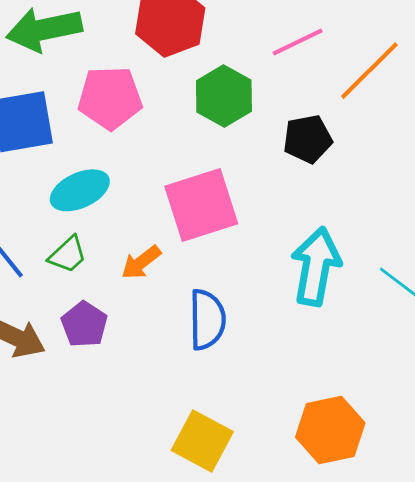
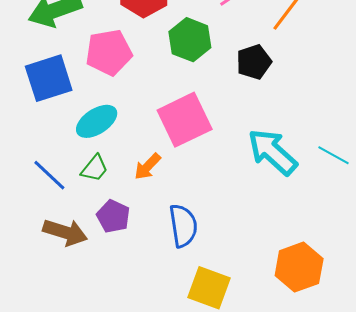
cyan arrow: (316, 266) -> (272, 152), turned -50
blue semicircle: (207, 320) -> (183, 226), moved

